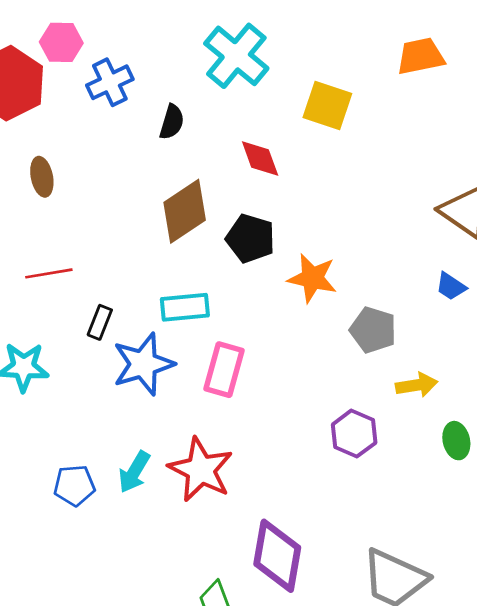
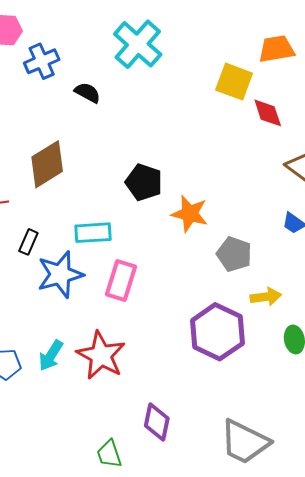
yellow square: (327, 106) -> (234, 82), moved
black semicircle: (172, 122) -> (87, 93), turned -80
red diamond: (260, 159) -> (268, 113), moved
brown diamond: (185, 211) -> (47, 164), moved
purple hexagon: (354, 434) -> (217, 332), size x1.6
purple diamond: (277, 556) -> (157, 422), size x0.7

